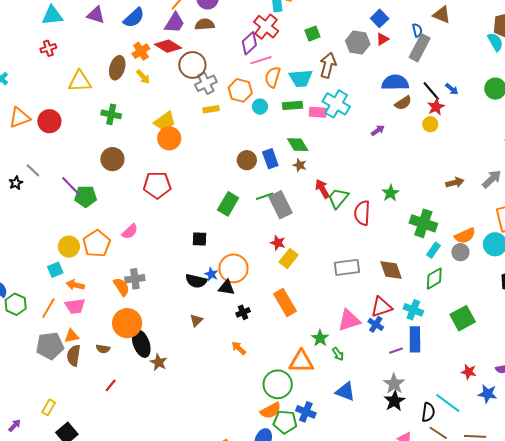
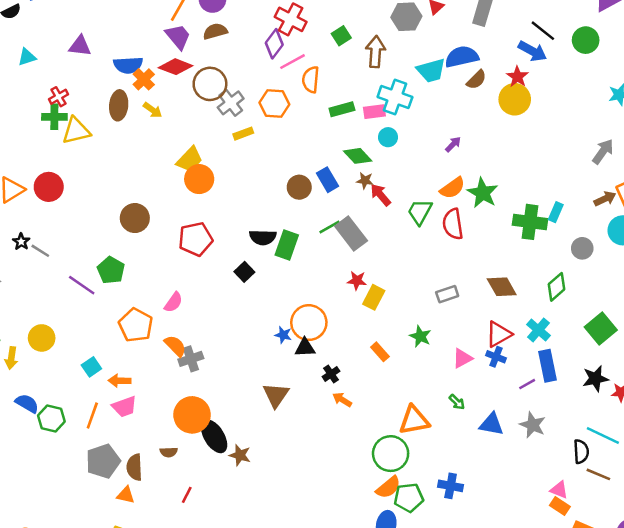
cyan triangle: (52, 15) -> (27, 57), size x0.7
blue semicircle: (134, 18) -> (128, 65), moved, turned 50
purple trapezoid: (175, 23) -> (178, 37), turned -60
green square: (312, 34) -> (341, 36), moved
red cross: (48, 48) -> (58, 97), moved
cyan trapezoid: (301, 78) -> (431, 71), moved
blue arrow: (452, 89) -> (533, 51), size x1.6
black line: (431, 91) -> (543, 31), moved
cyan circle: (260, 107) -> (388, 137), moved
green cross: (111, 114) -> (54, 117), moved
yellow circle: (430, 124) -> (515, 99), size x1.6
purple arrow: (378, 130) -> (453, 144), moved
black star: (16, 183) -> (21, 242), moved
brown arrow: (455, 183) -> (605, 199), moved
purple line: (71, 186) -> (82, 285), moved
red arrow: (322, 189) -> (381, 195), moved
green star: (391, 193) -> (483, 193), size x1.4
green pentagon: (86, 196) -> (111, 270), turned -30
orange semicircle: (465, 236) -> (453, 188), moved
black square: (200, 239) -> (244, 272), moved, turned -35
yellow circle: (69, 247) -> (42, 338), moved
cyan rectangle: (433, 250) -> (556, 212), moved
gray rectangle: (347, 267) -> (447, 294), size x0.7
black semicircle: (196, 281) -> (263, 237), moved
orange semicircle: (121, 287) -> (175, 346), moved
orange rectangle: (285, 302) -> (380, 352), size x0.6
cyan cross: (413, 310) -> (538, 330), turned 30
brown triangle: (196, 320) -> (276, 395), size x1.6
pink triangle: (349, 320) -> (462, 358), size x0.7
orange triangle: (72, 336) -> (126, 495), moved, turned 35
green star: (320, 338) -> (420, 336), moved
orange arrow: (239, 348) -> (342, 400), moved
blue triangle: (345, 392) -> (491, 424), moved
black star: (394, 401) -> (595, 379), moved, turned 30
blue cross: (306, 412) -> (451, 486), moved

